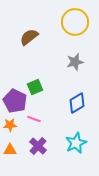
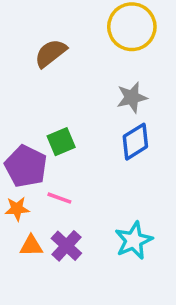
blue diamond: (77, 103) -> (135, 142), moved
orange triangle: (10, 150) -> (31, 246), moved

